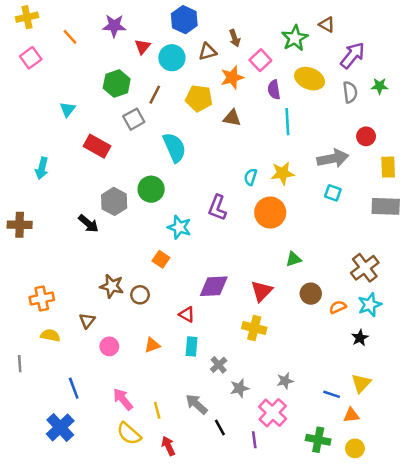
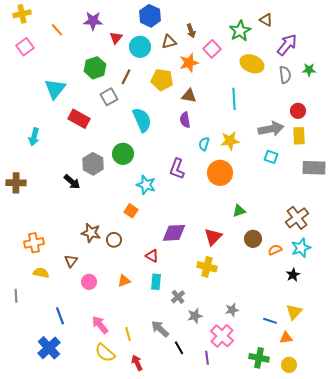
purple semicircle: (274, 90) -> (185, 120), moved
cyan triangle: (68, 109) -> (55, 89), size x1.6
yellow rectangle: (388, 167) -> (299, 136), moved

